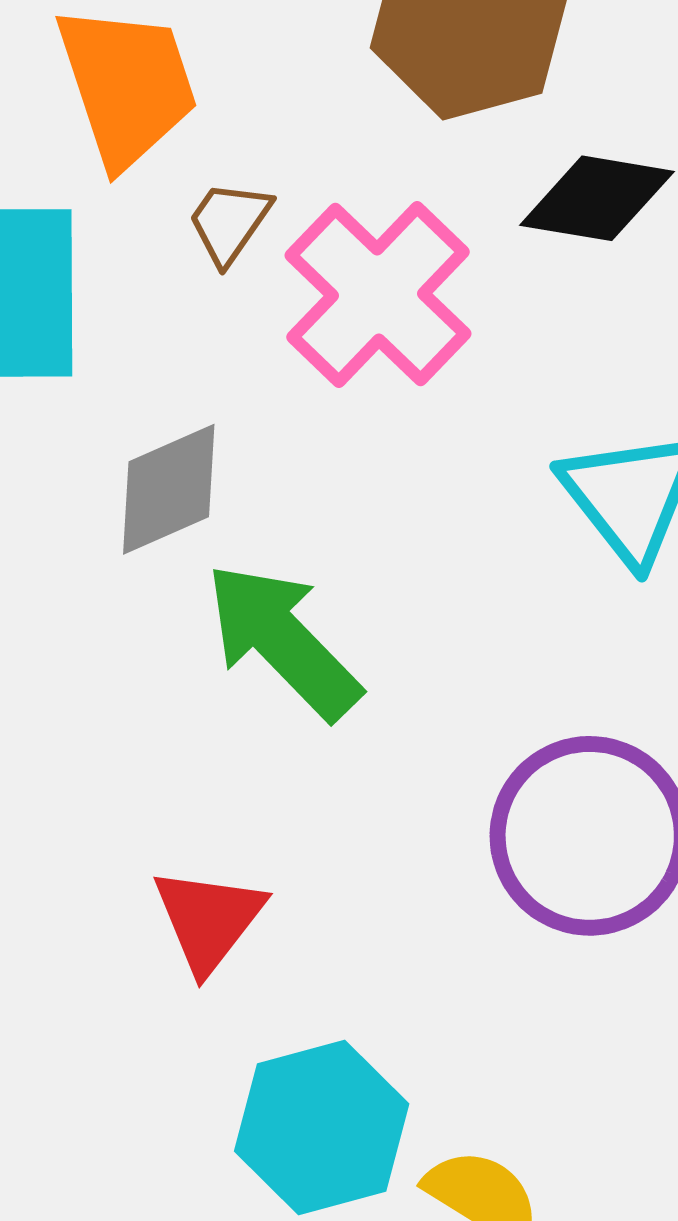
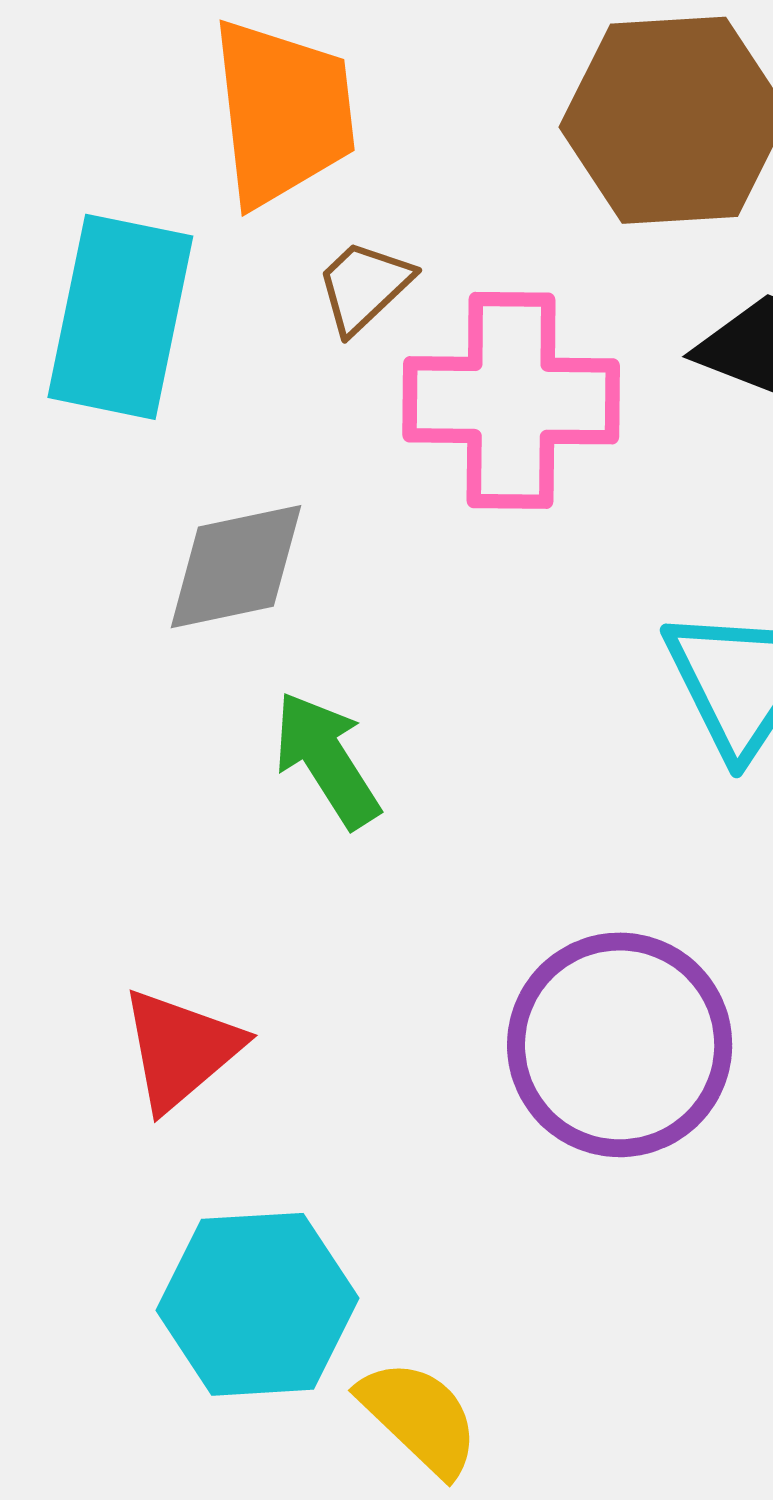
pink cross: (378, 295) -> (511, 400), turned 35
green arrow: (283, 641) -> (327, 760), size x0.7

